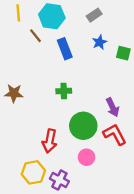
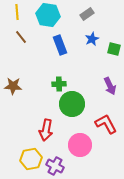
brown line: (36, 36) -> (21, 37), moved
purple arrow: (113, 107) -> (110, 86), moved
green circle: (83, 126) -> (72, 104), moved
pink circle: (87, 157) -> (80, 145), size x1.5

